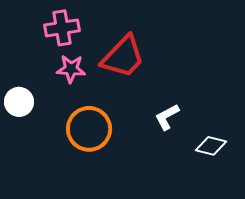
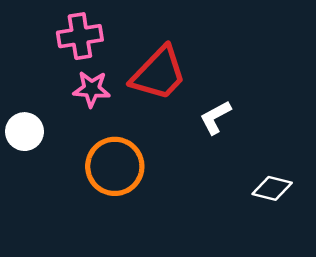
white L-shape: (167, 117) -> (215, 117), moved

